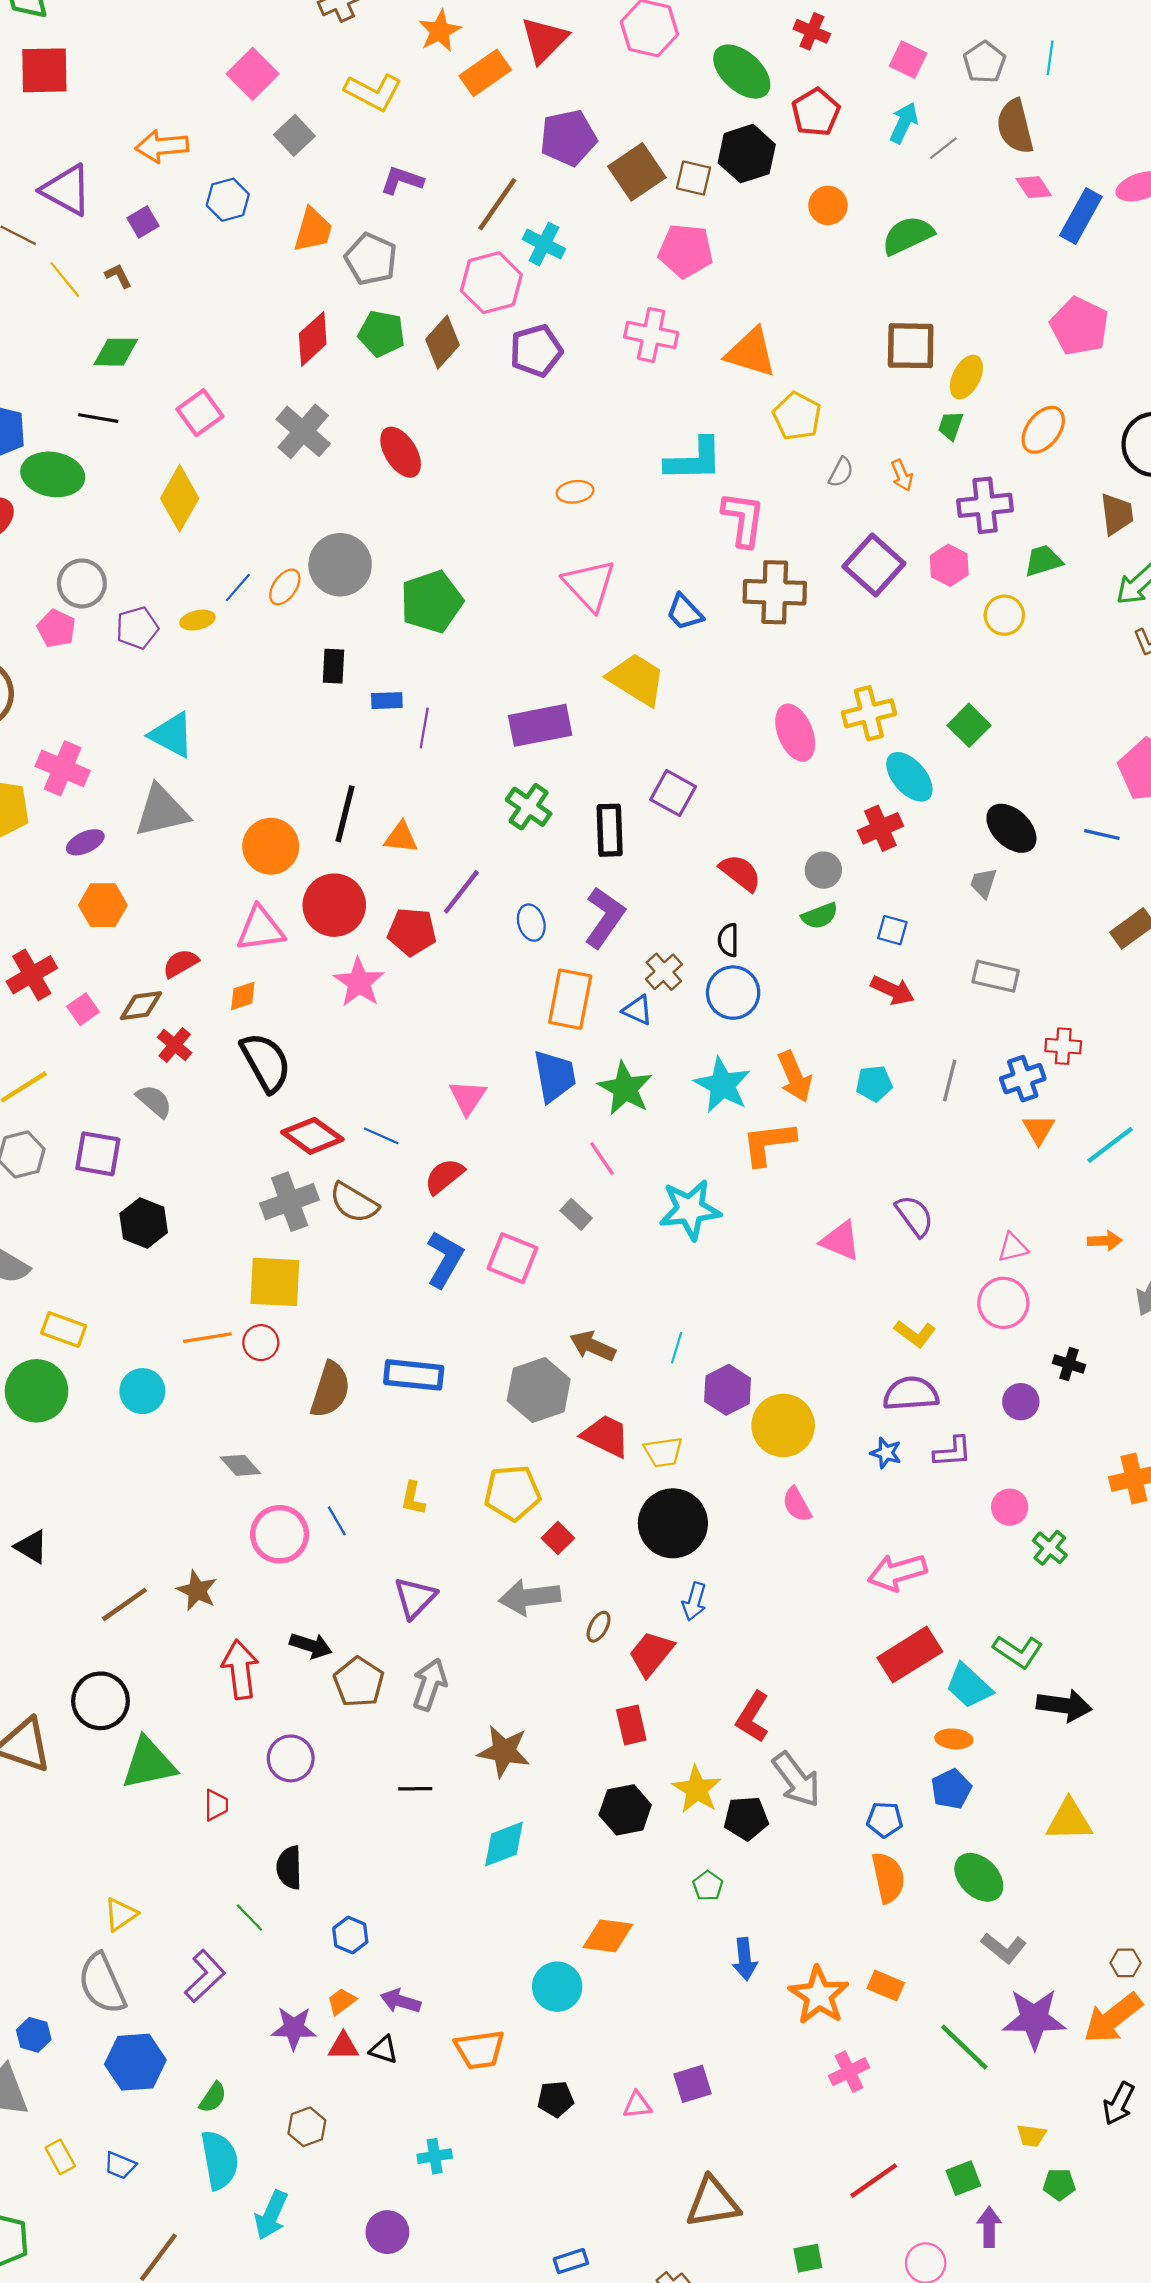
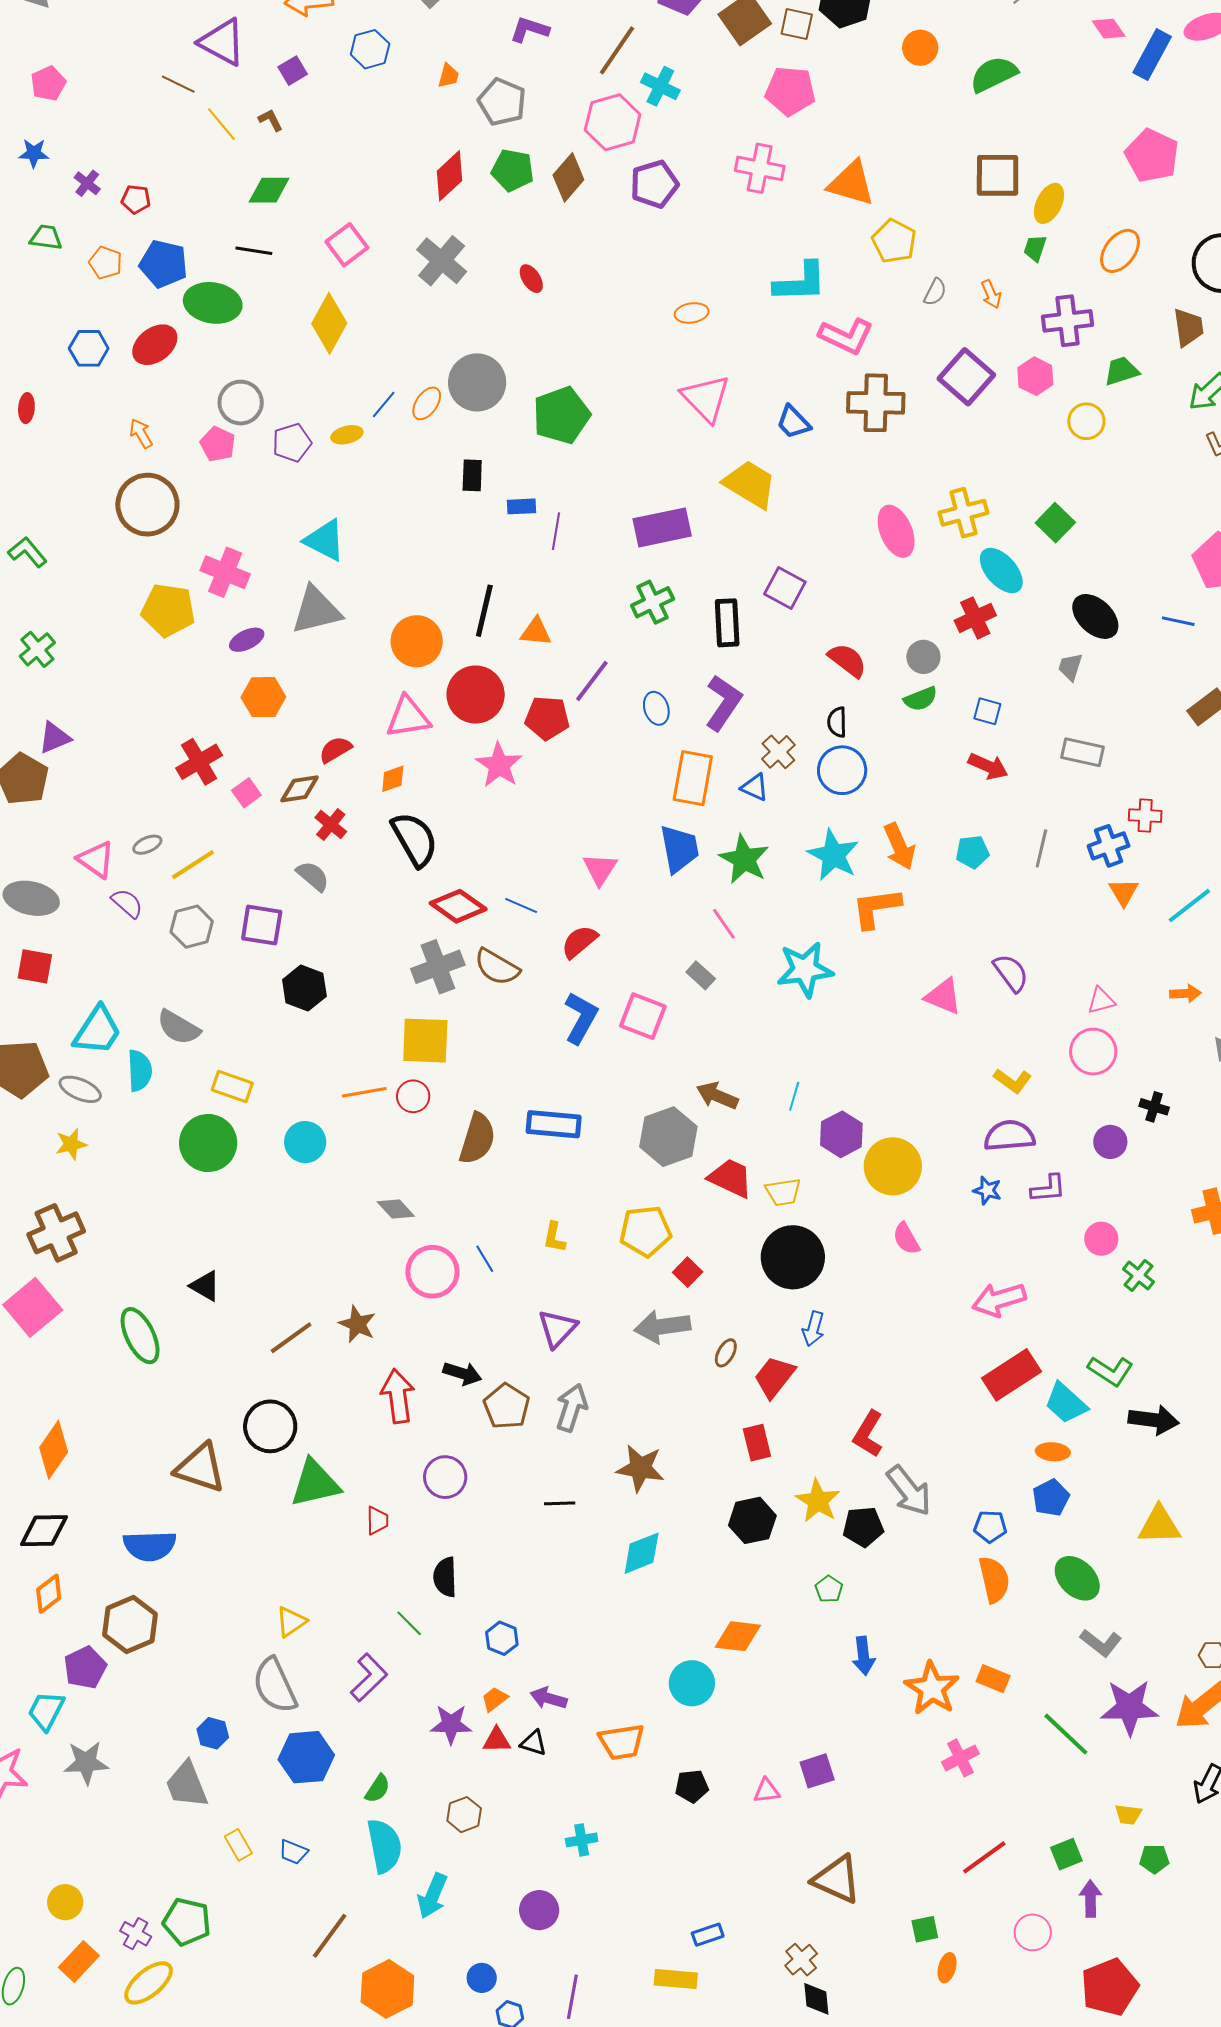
orange trapezoid: (313, 230) -> (449, 76), size x0.6
red ellipse: (401, 452) -> (531, 279), size x0.6
pink L-shape: (743, 519) -> (846, 336), turned 108
green cross: (529, 807) -> (653, 602), turned 30
brown triangle: (713, 2202) -> (837, 1879), turned 34

